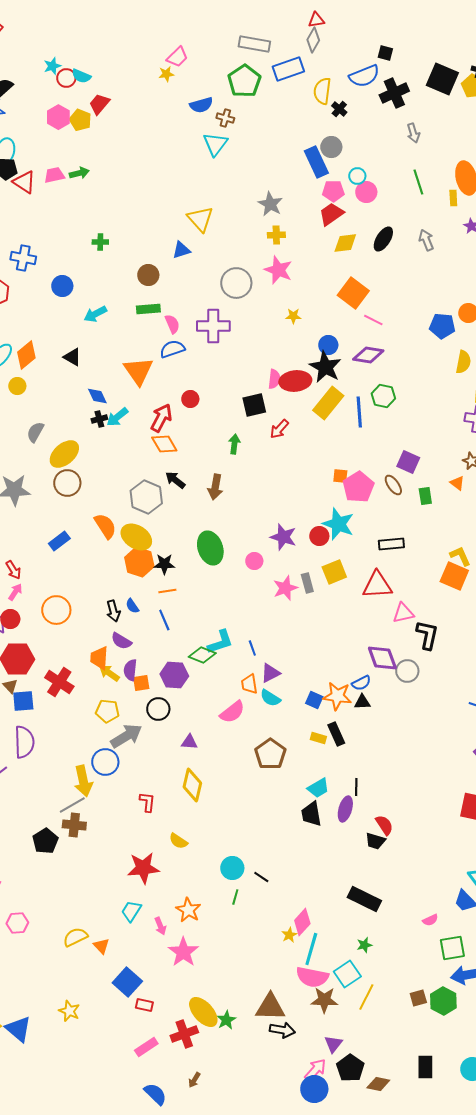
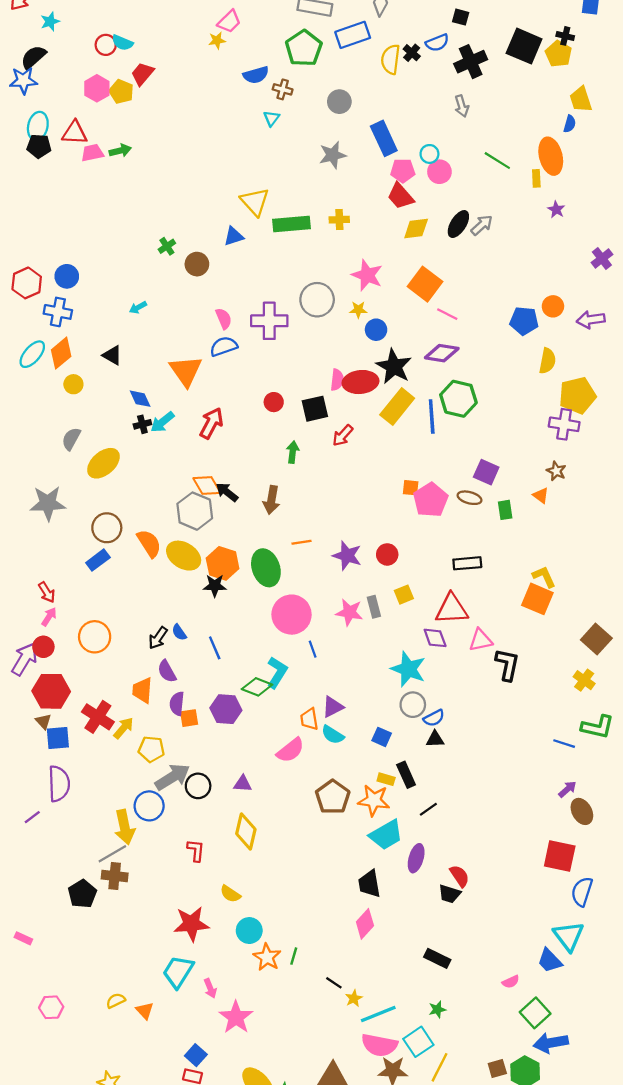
cyan star: (52, 66) -> (50, 22), moved
blue semicircle: (364, 76) -> (437, 43), size x0.7
black cross: (339, 109) -> (412, 53), moved
gray arrow: (413, 133) -> (462, 106), moved
cyan triangle: (215, 144) -> (271, 118), size x0.6
gray circle: (331, 147) -> (339, 102), moved
red triangle: (24, 182) -> (75, 133), moved, turned -30
green line: (418, 182) -> (497, 161), turned -40
gray star: (270, 204) -> (333, 155), moved, turned 30
red trapezoid: (331, 214) -> (401, 196), turned -96
gray arrow: (426, 240) -> (482, 225), moved, turned 70
green cross: (100, 242) -> (167, 246), moved, turned -35
blue cross: (23, 258) -> (58, 312), moved
pink star: (278, 270) -> (367, 275), moved
gray circle: (236, 283) -> (317, 300), moved
blue circle: (62, 286) -> (67, 276), moved
green rectangle: (148, 309) -> (292, 224), moved, size x1.4
cyan arrow: (95, 314) -> (138, 307), size x0.7
blue circle: (328, 345) -> (376, 330), moved
yellow circle: (17, 386) -> (73, 384), moved
green hexagon: (383, 396) -> (458, 399), size x1.4
red circle: (190, 399) -> (274, 402), moved
orange diamond: (164, 444) -> (207, 485), moved
brown circle: (67, 483) -> (107, 528), moved
brown ellipse: (393, 485) -> (470, 498), turned -40
cyan star: (338, 524) -> (408, 669), moved
pink circle: (254, 561) -> (292, 615), moved, size x2.0
orange hexagon: (139, 562) -> (223, 563), moved
yellow square: (334, 572) -> (404, 595), size x0.7
pink star: (285, 588) -> (349, 612), turned 30
orange line: (167, 591) -> (302, 542), moved
black arrow: (113, 611) -> (158, 638), turned 50
purple semicircle: (121, 641) -> (167, 671), turned 30
cyan L-shape: (220, 642) -> (277, 672), turned -40
blue line: (252, 648) -> (313, 649), moved
purple diamond: (382, 658) -> (435, 638), moved, size x0.7
gray circle: (407, 671) -> (413, 705), moved
yellow arrow: (109, 673) -> (124, 728), moved, turned 95
orange star: (337, 696) -> (374, 800), moved
black circle: (158, 709) -> (198, 786), moved
black line: (356, 787) -> (428, 809), moved, turned 54
cyan trapezoid: (318, 788) -> (386, 835), size x1.4
black trapezoid: (311, 814) -> (369, 884), moved
cyan circle: (232, 868) -> (249, 931), moved
black line: (261, 877) -> (334, 983), moved
black rectangle: (364, 899) -> (437, 958), size x0.7
orange star: (188, 910) -> (267, 957), moved
cyan trapezoid: (131, 911) -> (178, 972), size x1.4
pink diamond: (302, 922) -> (365, 924), moved
pink hexagon: (17, 923) -> (51, 1007), moved
yellow semicircle: (75, 937) -> (116, 1001), size x0.7
green square: (452, 948) -> (535, 1013), turned -32
cyan line: (311, 949) -> (378, 1014), turned 52
blue square: (127, 982) -> (196, 1055), moved, size x0.7

